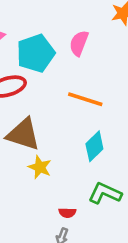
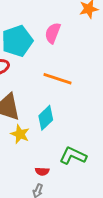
cyan diamond: (94, 146) -> (46, 118), moved

